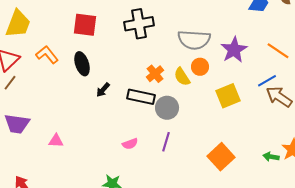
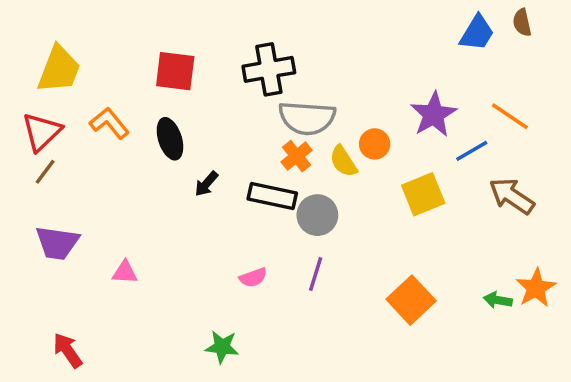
gray semicircle: (194, 40) -> (307, 118), moved
blue line: (267, 81) -> (472, 151), moved

